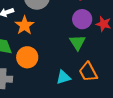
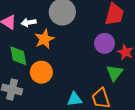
green triangle: (77, 42) -> (114, 73), moved

